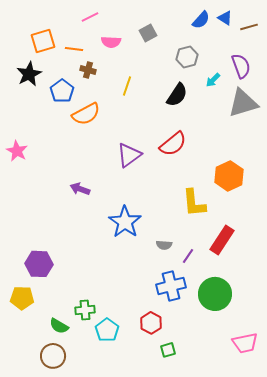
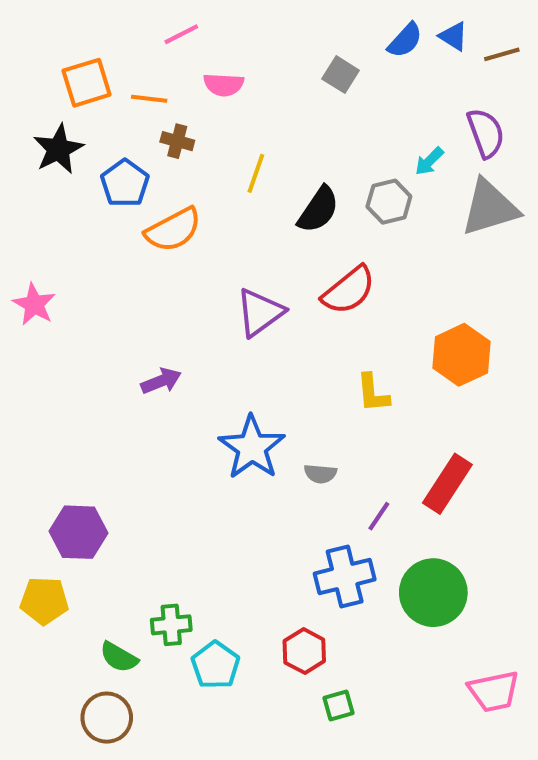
gray square: (148, 33) -> (341, 75), moved, turned -30
gray hexagon: (187, 57) -> (389, 202), moved
black semicircle: (177, 95) -> (318, 210), moved
purple arrow: (80, 189) -> (161, 381), turned 138
yellow L-shape: (194, 203) -> (373, 393), moved, size x0.7
gray semicircle: (164, 245) -> (320, 474), moved

